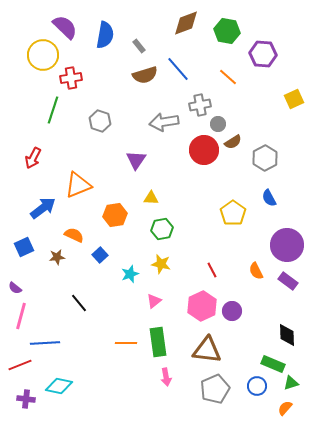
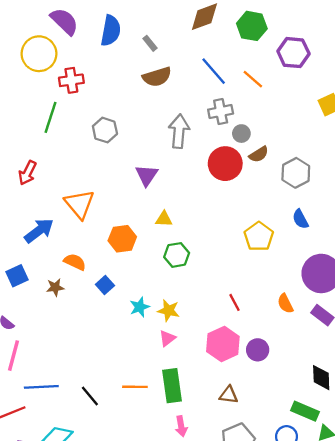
blue line: (178, 69) -> (214, 71), moved
gray arrow: (164, 122) -> (179, 131), turned 104
orange triangle: (78, 185) -> (79, 204), turned -48
yellow star: (161, 264) -> (169, 310), moved
black line: (79, 303) -> (90, 396), moved
brown triangle: (207, 350) -> (229, 395), size x0.6

